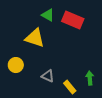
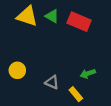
yellow triangle: (35, 38) -> (27, 16), moved
green arrow: (90, 78) -> (88, 74), moved, turned -104

